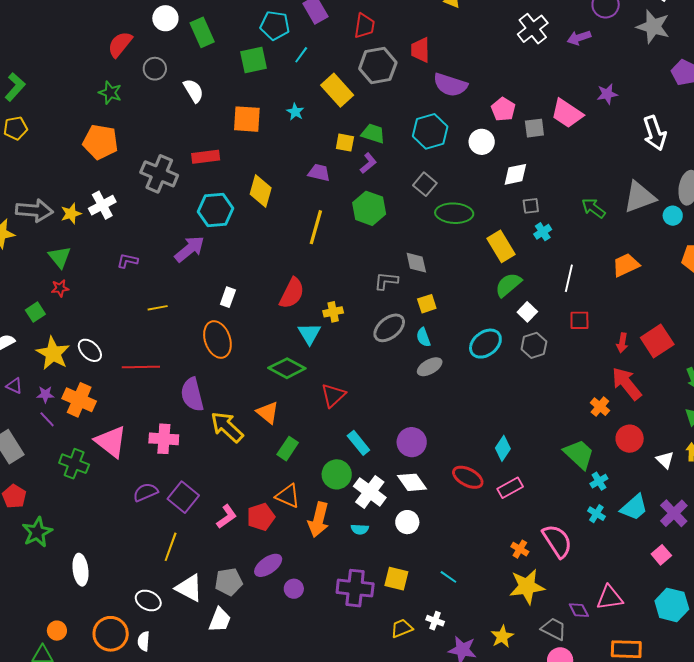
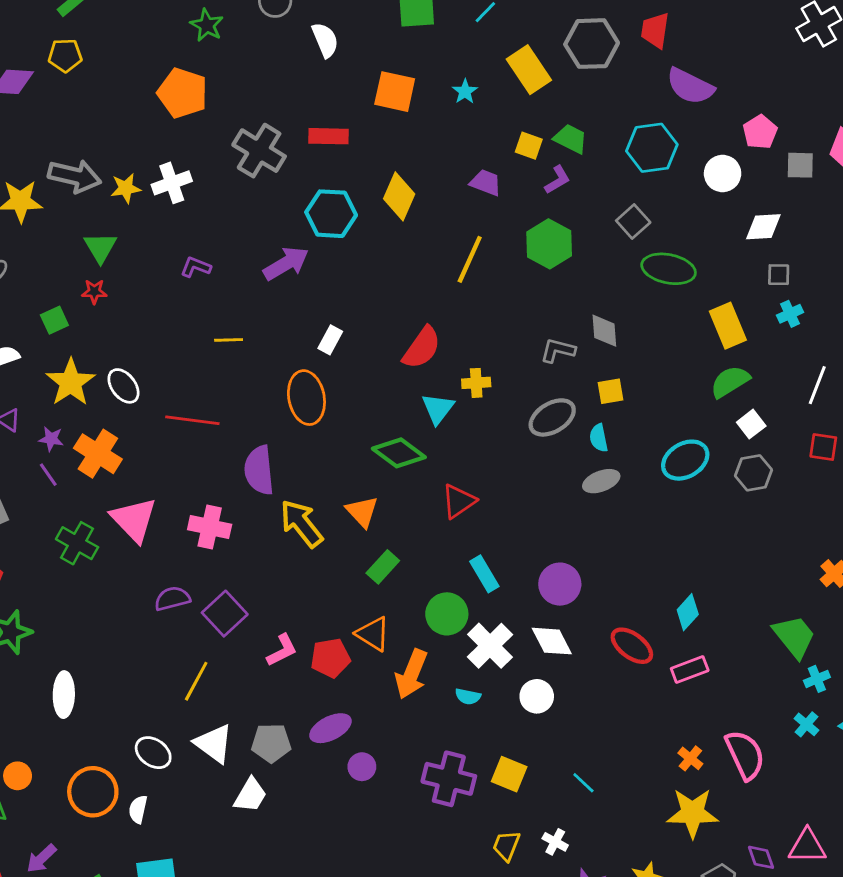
yellow trapezoid: (402, 628) -> (506, 846), turned -55

